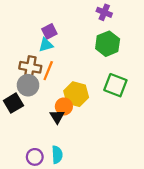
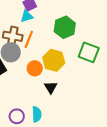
green hexagon: (108, 44) -> (65, 27), moved
orange circle: (64, 106) -> (35, 68), moved
black triangle: (57, 117) -> (51, 87), moved

